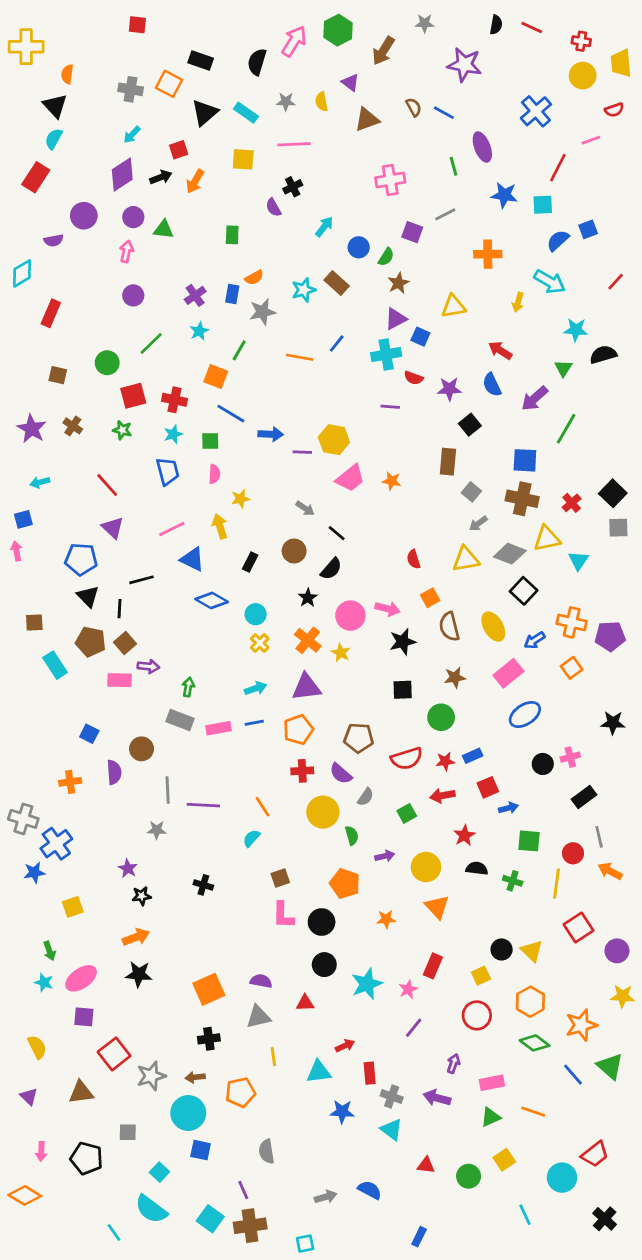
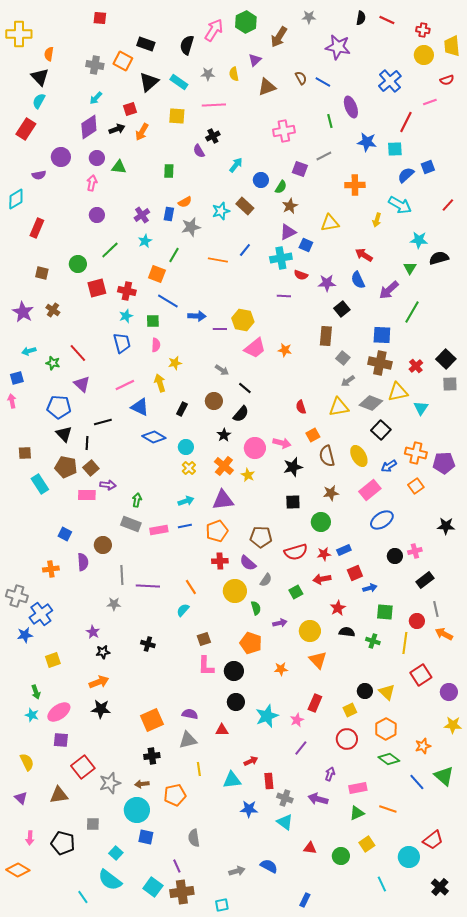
purple triangle: (350, 82) -> (255, 60), turned 40
green star: (122, 430) -> (53, 363), moved
orange star: (581, 1025) -> (423, 746), size x0.7

